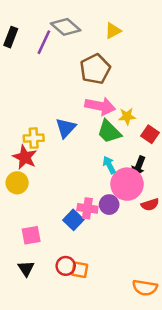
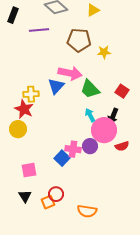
purple line: (44, 42) -> (39, 30), moved, turned 60
brown pentagon: (95, 69) -> (79, 40), turned 30
pink arrow: (100, 106) -> (70, 73), moved
yellow star: (127, 116) -> (104, 52), moved
orange square: (80, 270) -> (48, 202), moved, turned -32
orange semicircle: (145, 288) -> (87, 211), moved

